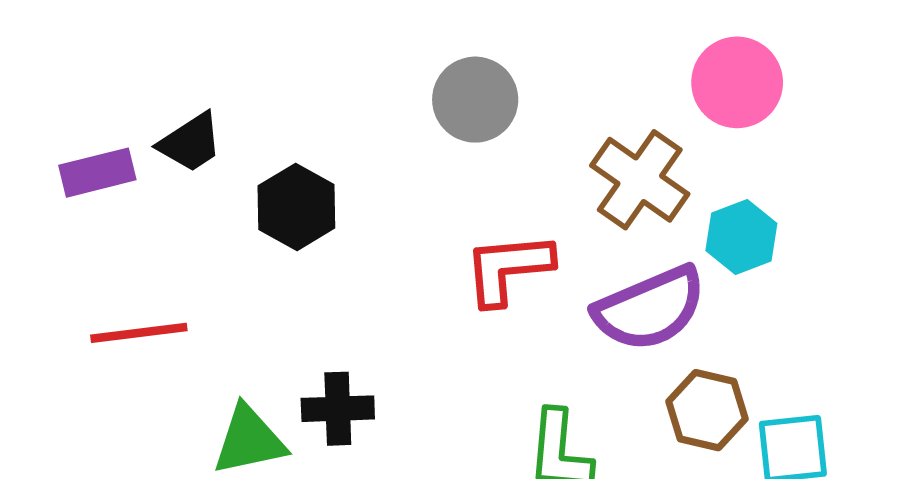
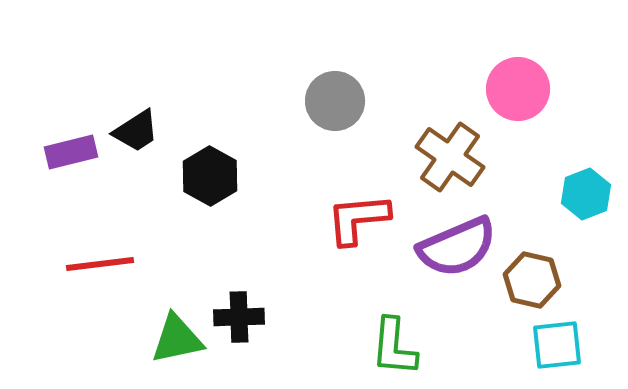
cyan hexagon: (741, 237) -> (586, 194), moved
brown hexagon: (707, 410) -> (532, 280), moved

